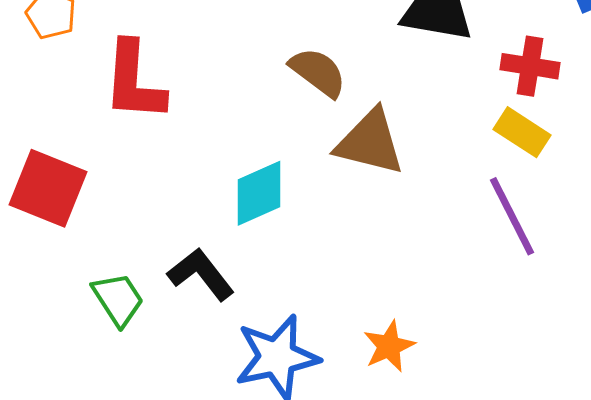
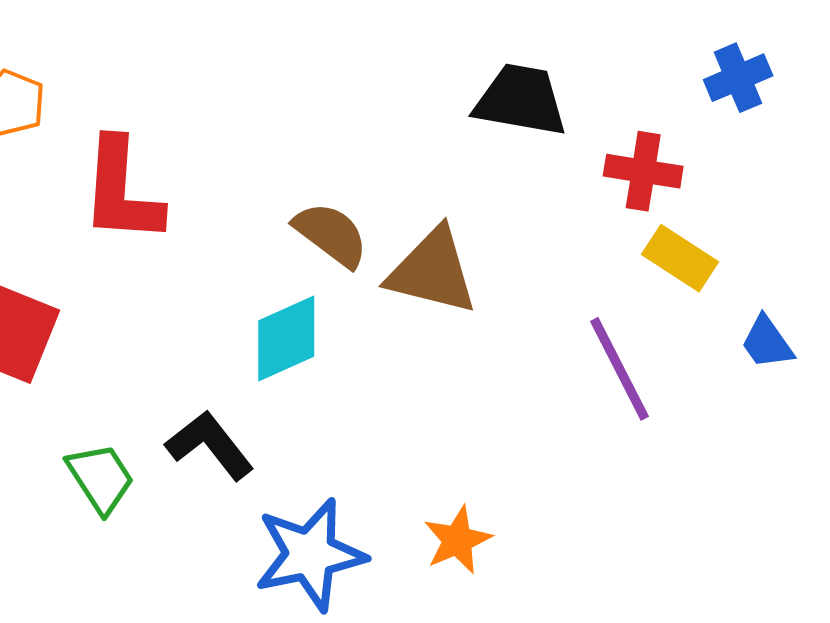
brown semicircle: (318, 72) -> (331, 234), moved
yellow rectangle: (522, 132) -> (680, 258), moved

